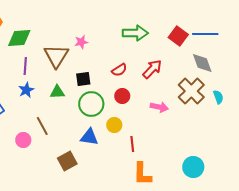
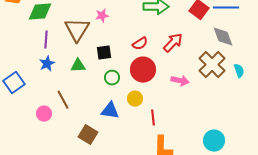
red circle: (122, 96) -> (143, 70), size x1.6
green circle: (91, 104) -> (112, 78), size x0.6
brown square: (67, 161) -> (88, 135), turned -30

